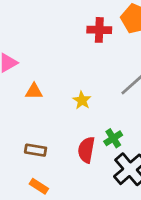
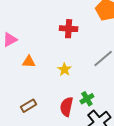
red cross: (99, 30) -> (69, 29), moved
brown rectangle: (36, 150) -> (29, 106), turned -42

